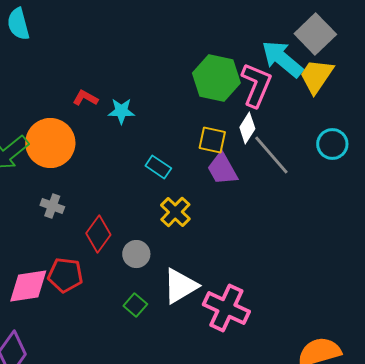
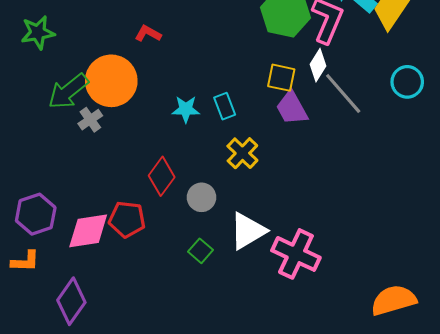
cyan star: (121, 111) -> (186, 109), moved
cyan rectangle: (158, 167) -> (225, 106), turned 35
gray cross: (52, 206) -> (90, 120), moved, turned 35

